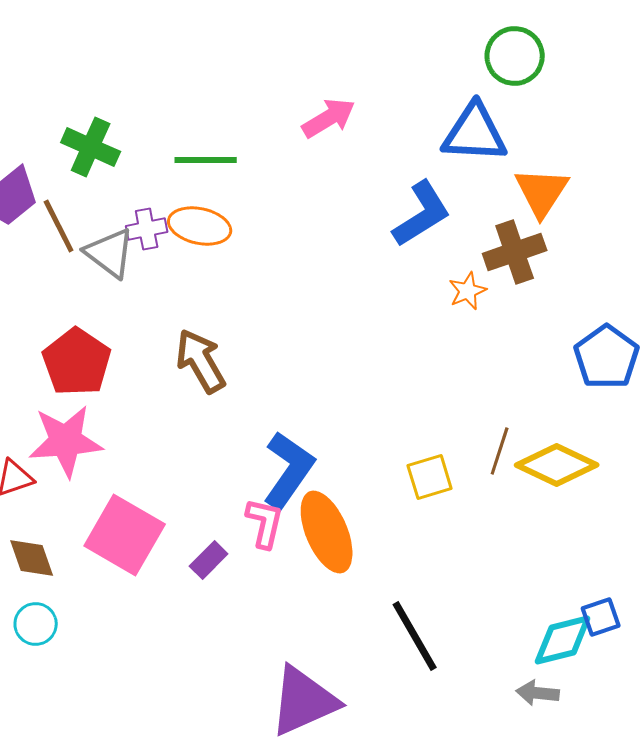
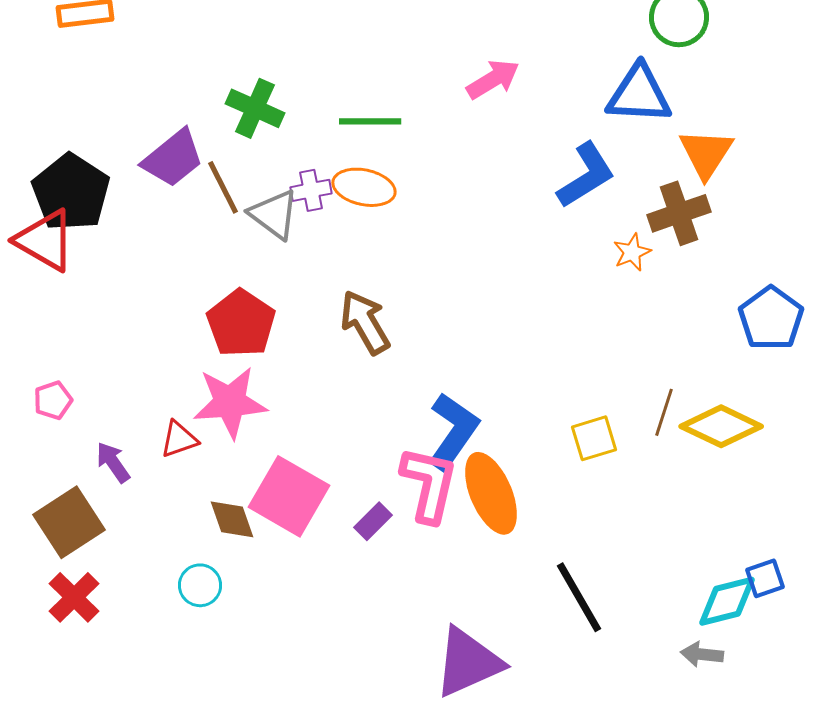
pink L-shape: (265, 523) -> (429, 484), size x1.5
brown diamond: (32, 558) -> (232, 519), moved

